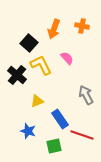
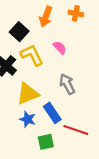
gray arrow: (86, 95) -> (67, 84), moved
yellow triangle: (37, 101) -> (28, 94), size x1.6
blue star: (28, 131) -> (28, 119), moved

